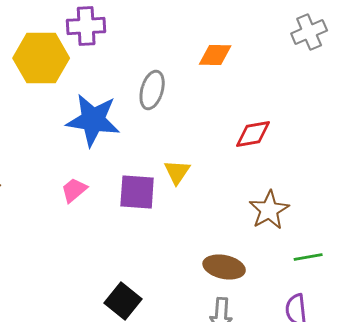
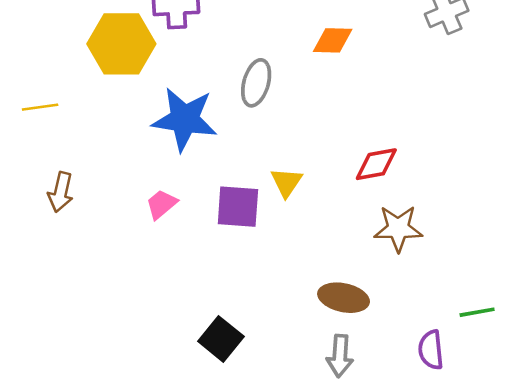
red diamond: (253, 134) -> (376, 164), moved
brown star: (269, 210) -> (398, 228), turned 30
green line: (308, 257) -> (477, 312), moved

